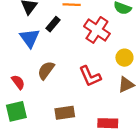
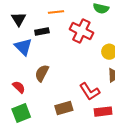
black rectangle: (53, 24) -> (42, 31), turned 48
red L-shape: (90, 76) -> (90, 91), moved

